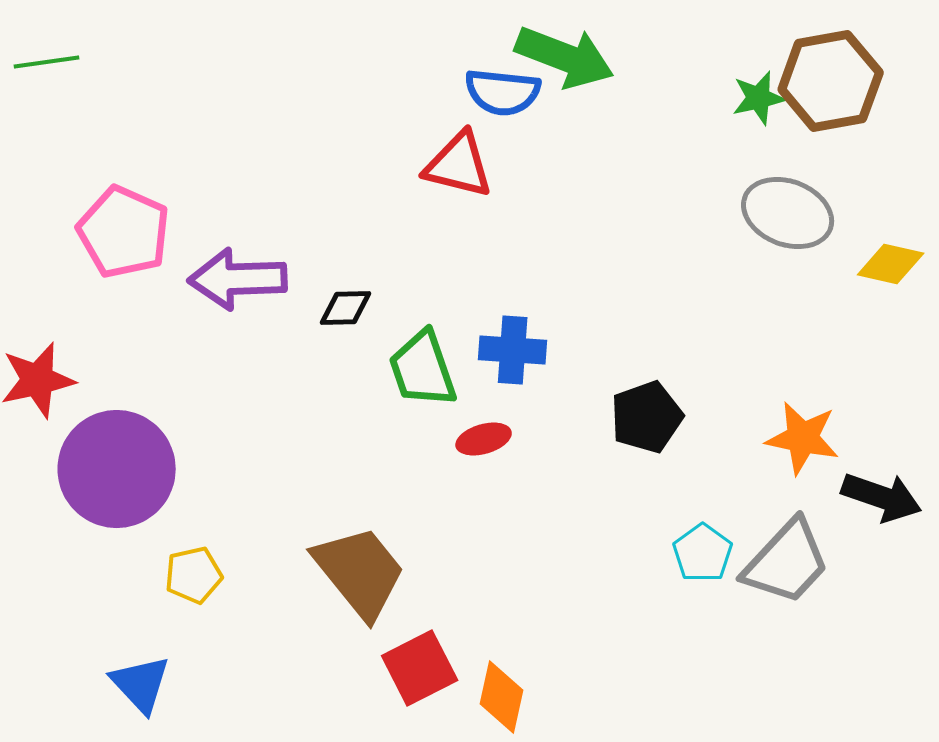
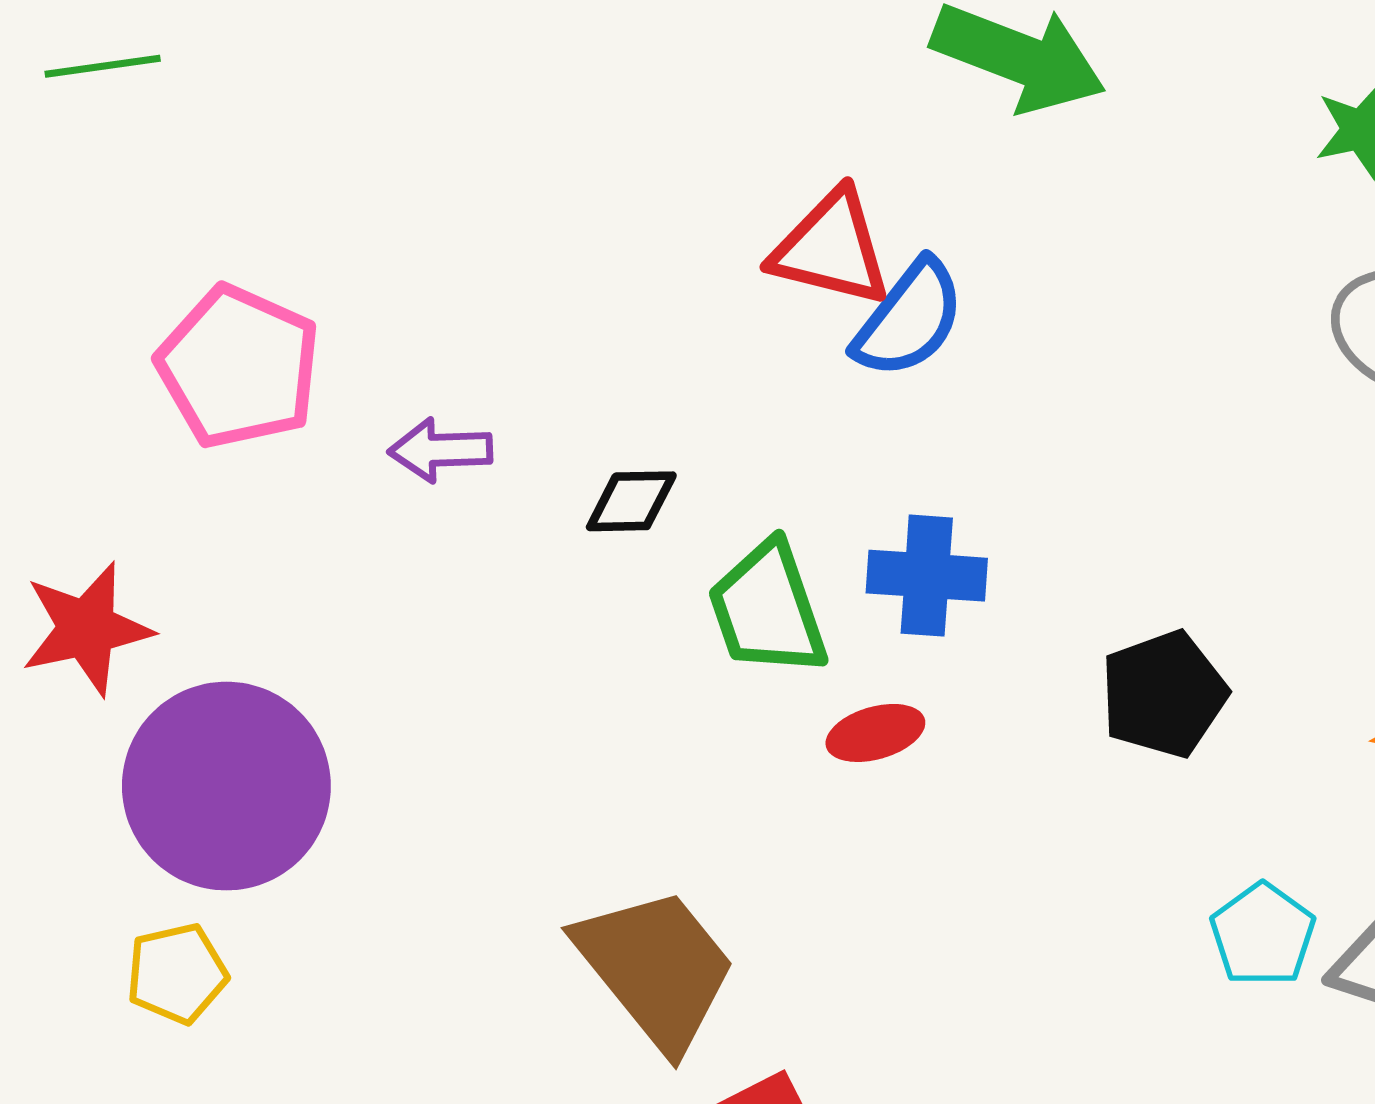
blue semicircle: (503, 92) -> (909, 319), moved, turned -58
purple arrow: (238, 279) -> (440, 450), size x0.6
yellow pentagon: (194, 575) -> (177, 974), moved

